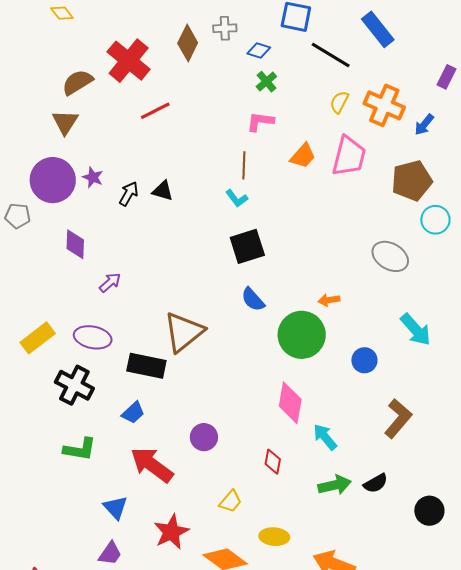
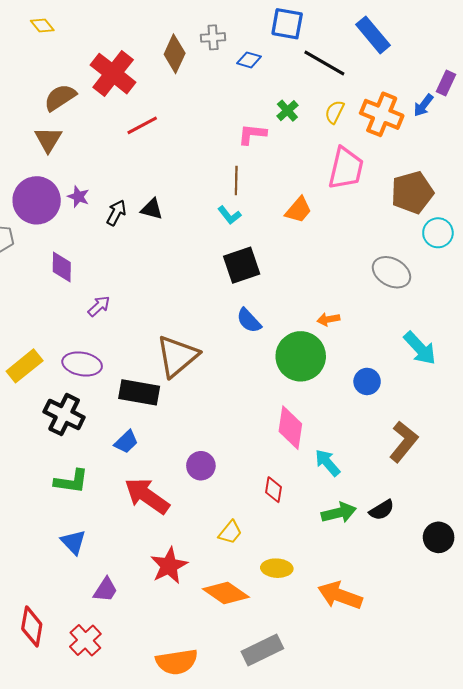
green cross: (266, 82) -> (287, 111), moved
blue arrow: (424, 125) -> (423, 105), moved
orange trapezoid: (303, 156) -> (298, 210), moved
blue triangle: (115, 508) -> (73, 542), moved

